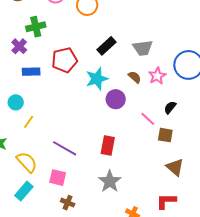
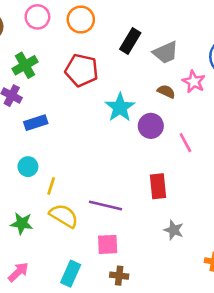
black rectangle: (107, 46) -> (130, 41), moved
red pentagon: (65, 60) -> (82, 70), moved, turned -30
pink line: (148, 119) -> (185, 143), moved, turned 35
yellow semicircle: (27, 162) -> (64, 216), moved
gray star: (110, 181) -> (174, 230), size x0.7
brown cross: (68, 203) -> (119, 276), moved

